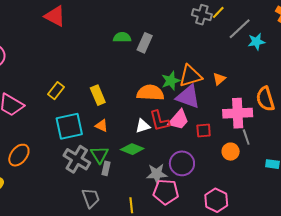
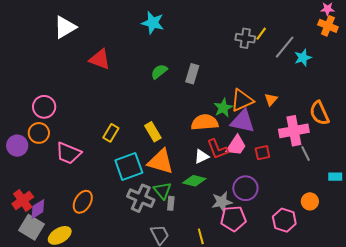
green semicircle: (122, 37) -> (159, 72), moved, turned -30
orange triangle: (102, 126) -> (161, 162), size x2.0
orange circle: (231, 152) -> (310, 201), moved

